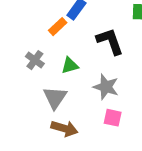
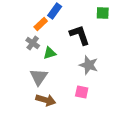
gray cross: (35, 60) -> (33, 43), moved
gray star: (106, 87) -> (89, 65), moved

